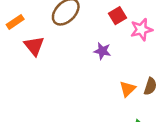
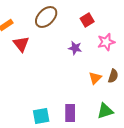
pink star: (141, 30) -> (106, 42), moved

